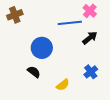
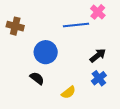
brown cross: (15, 15) -> (15, 26), moved, turned 35
black arrow: (90, 38) -> (98, 55), moved

